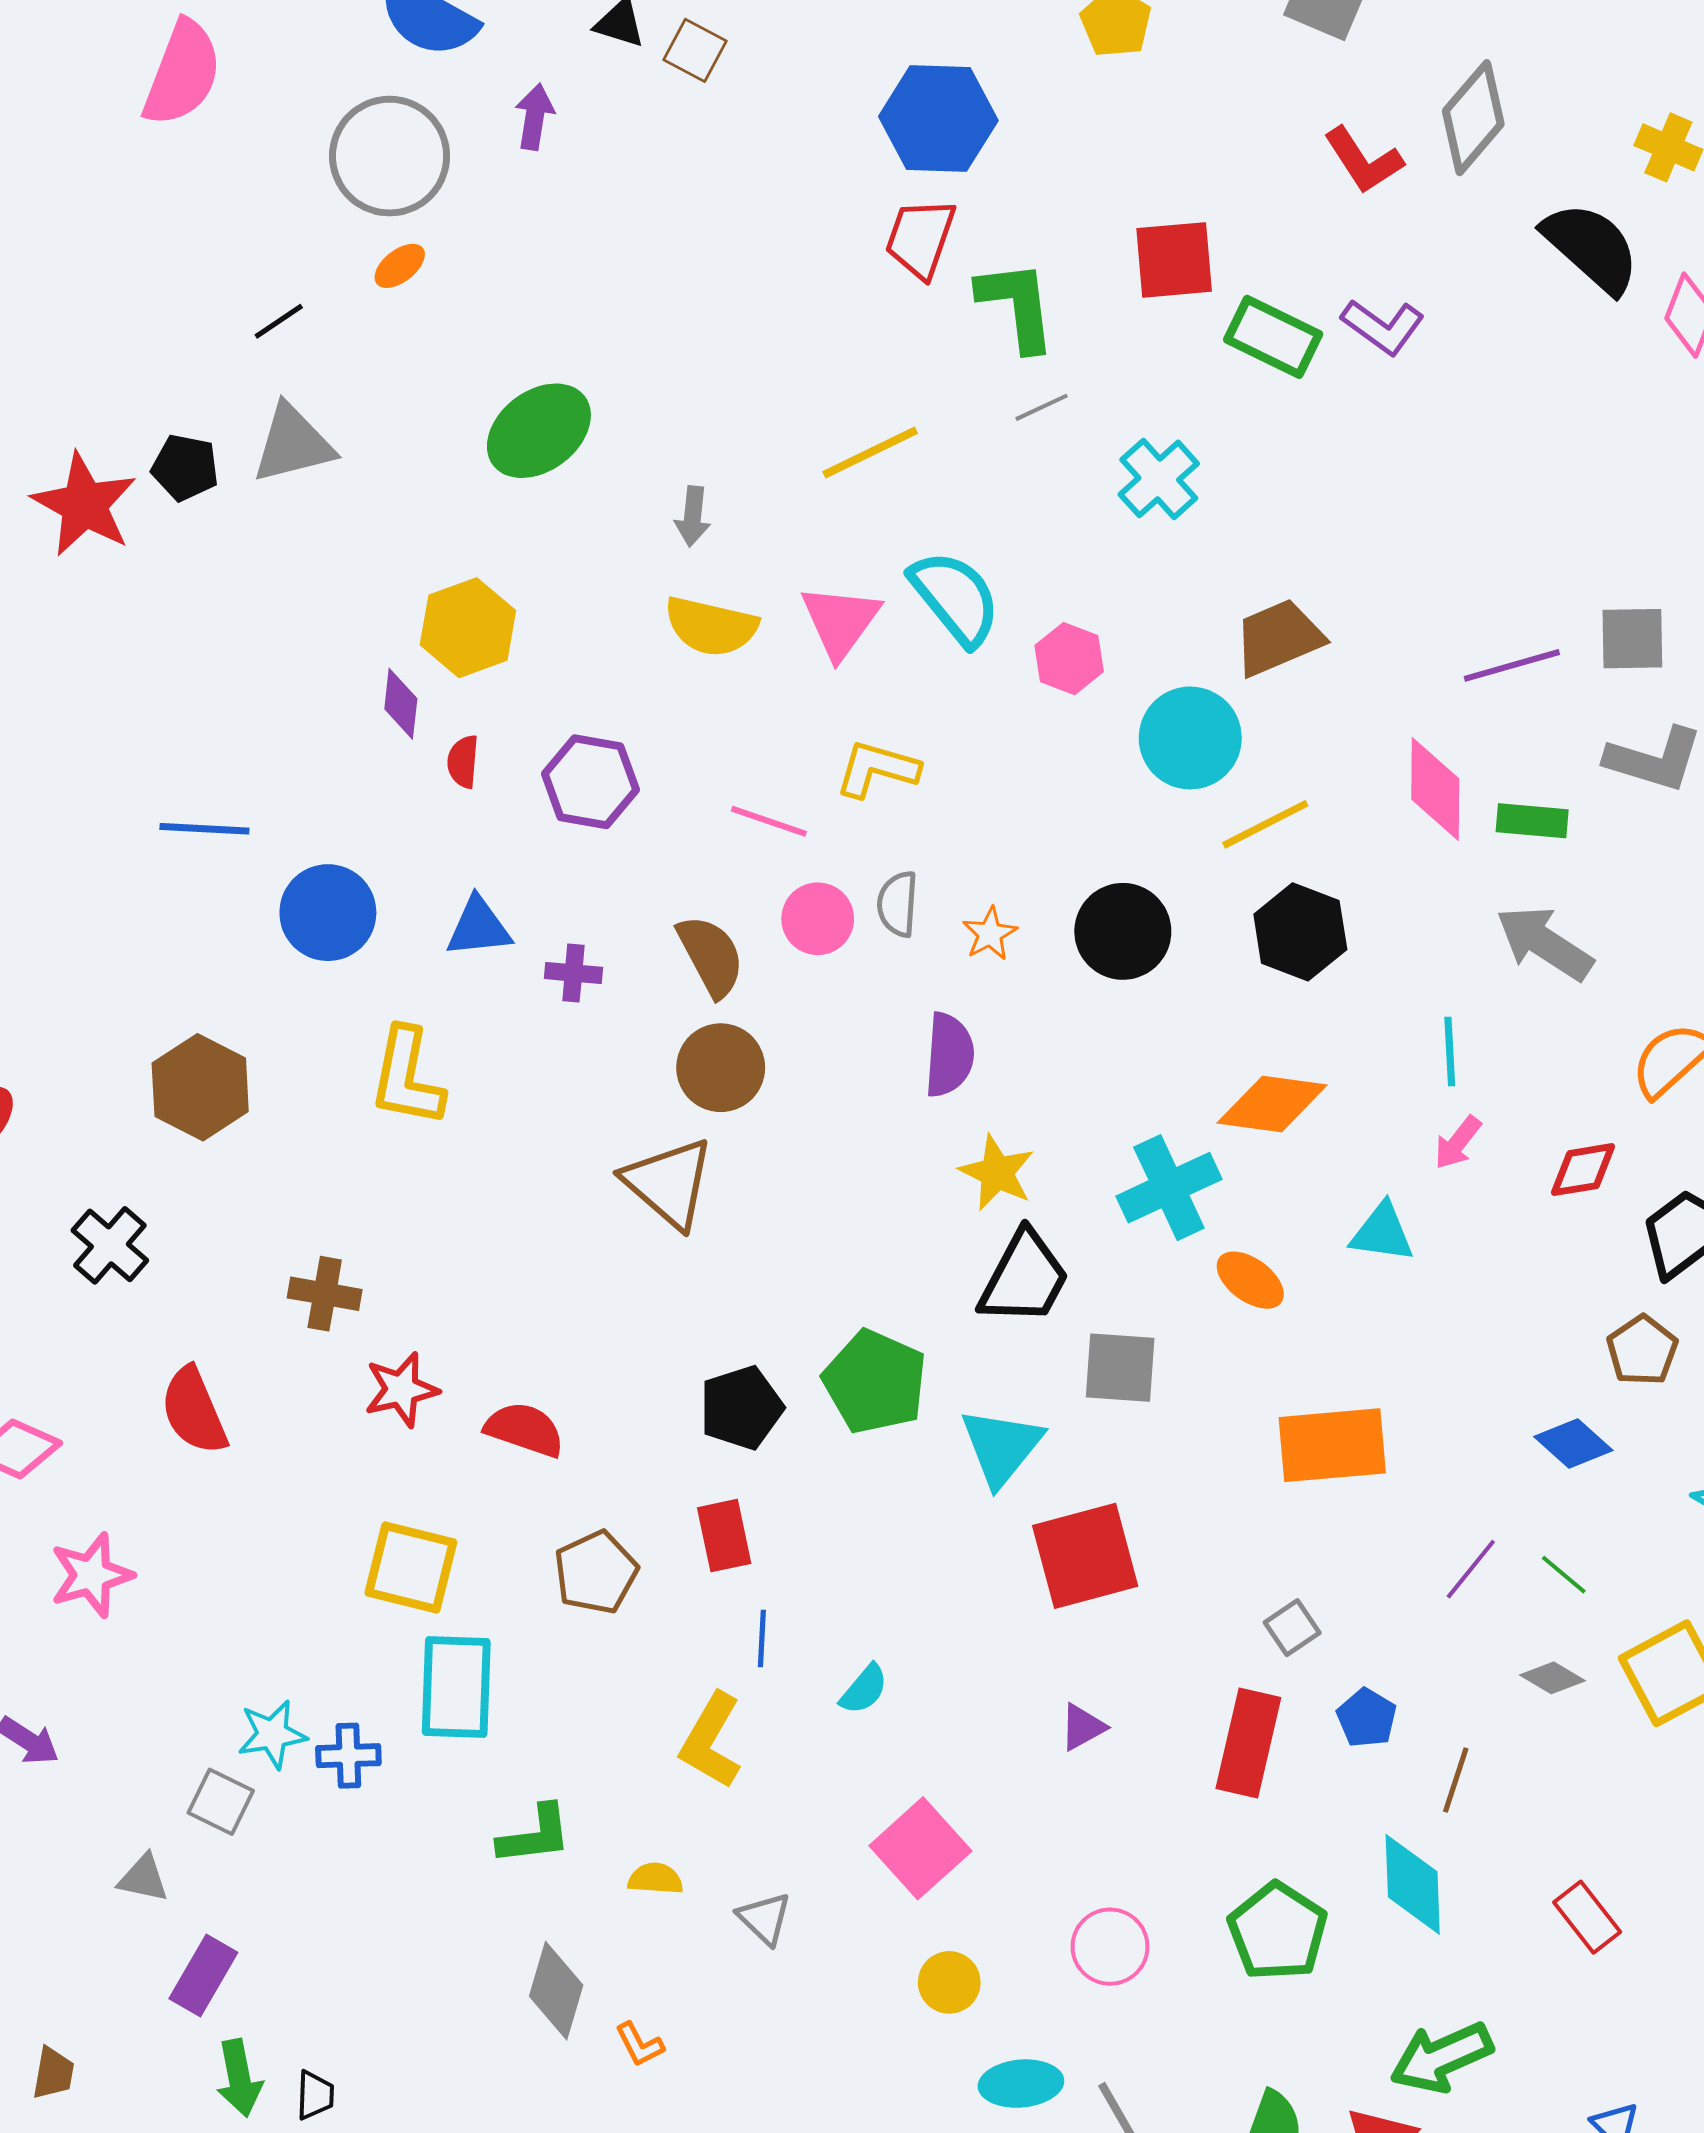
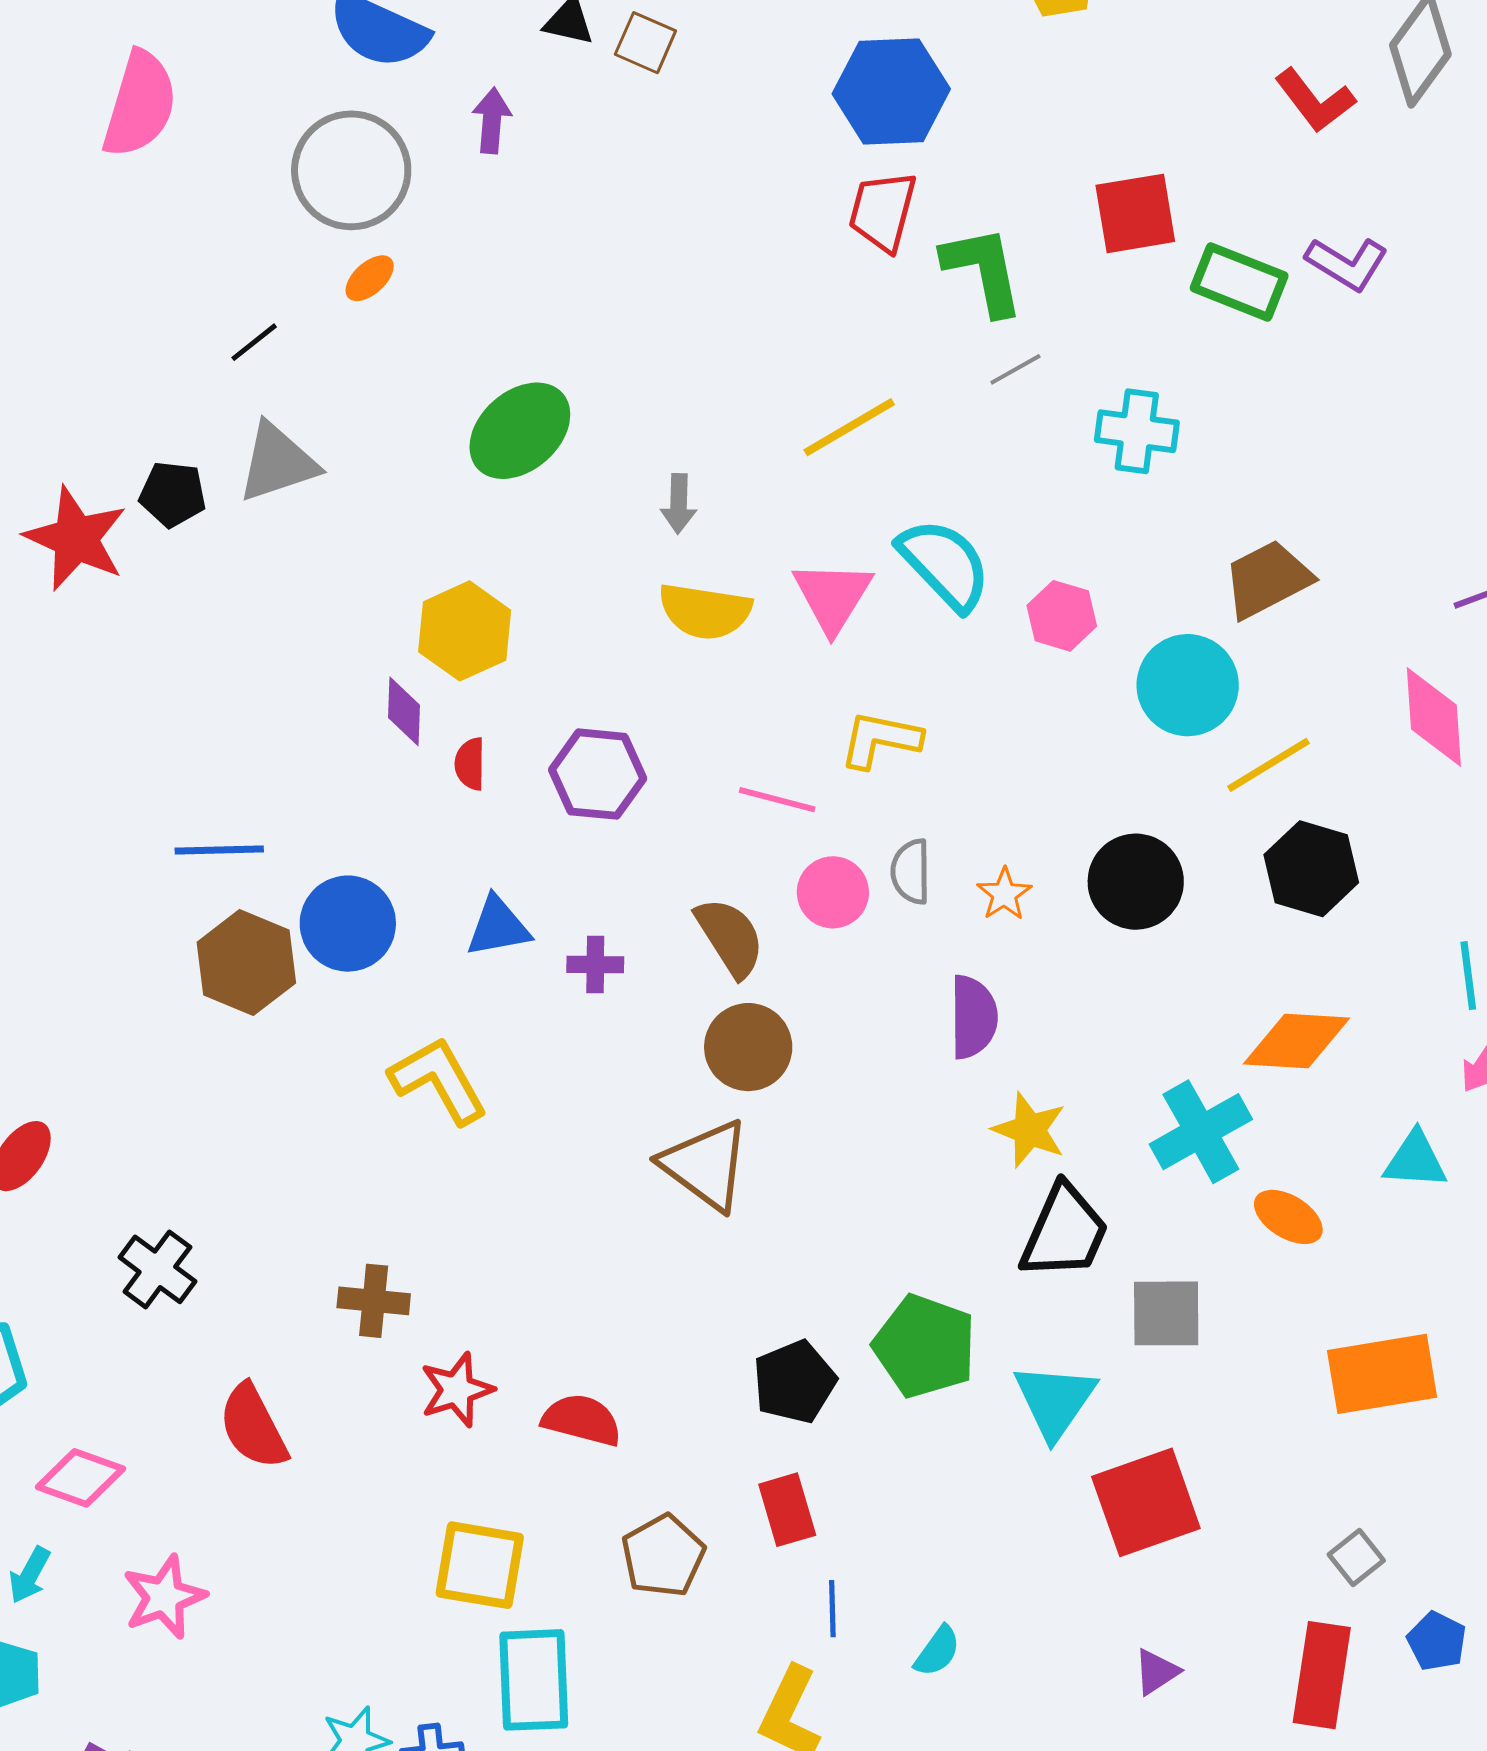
cyan cross: (1159, 479) -> (1137, 431), turned -36
yellow L-shape: (407, 1077) -> (439, 1080), turned 144
brown hexagon: (200, 1087) -> (246, 963), moved

